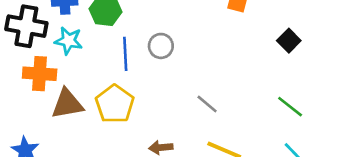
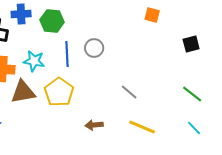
cyan star: (69, 41) -> (34, 61), moved
black square: (289, 41) -> (191, 44), turned 30

